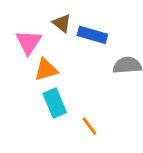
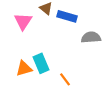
orange triangle: (46, 70) -> (24, 68), moved

